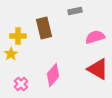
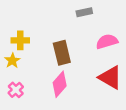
brown rectangle: (44, 28) -> (62, 53), moved
pink cross: (21, 84) -> (16, 90), moved

